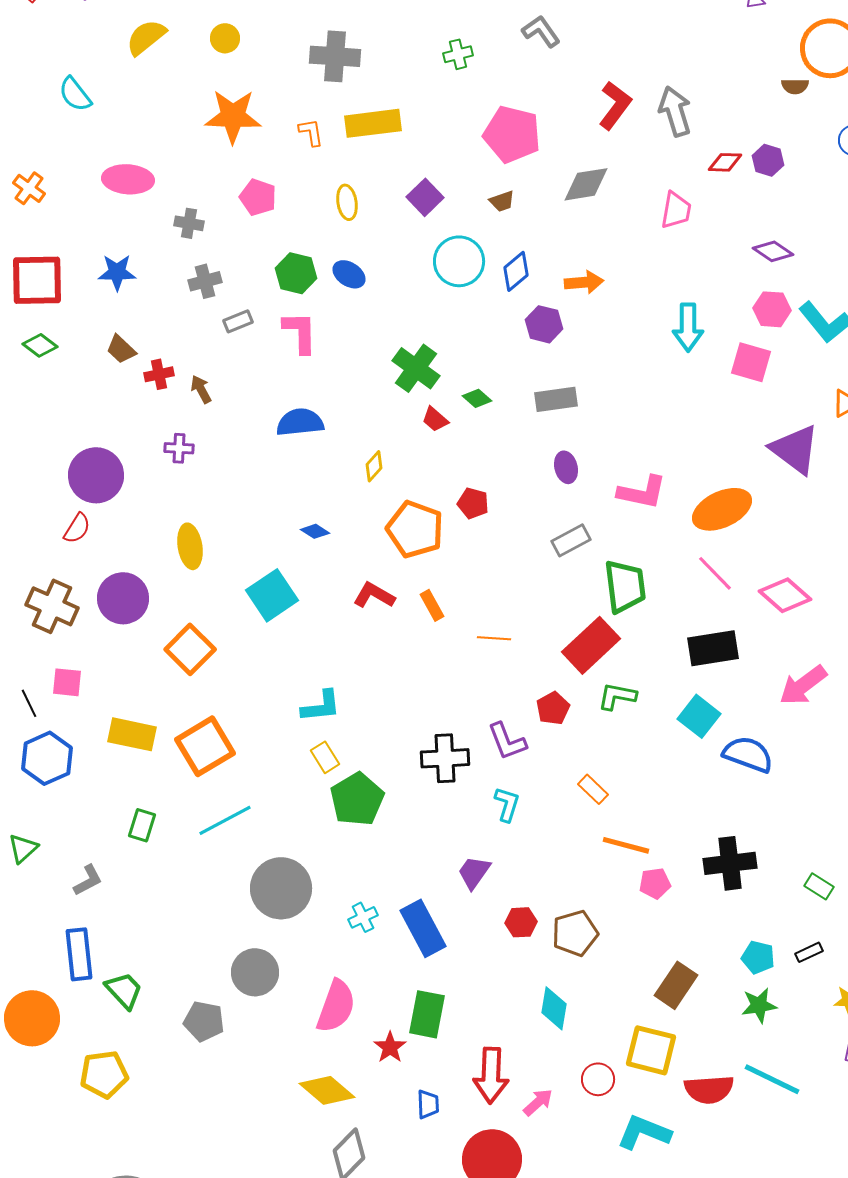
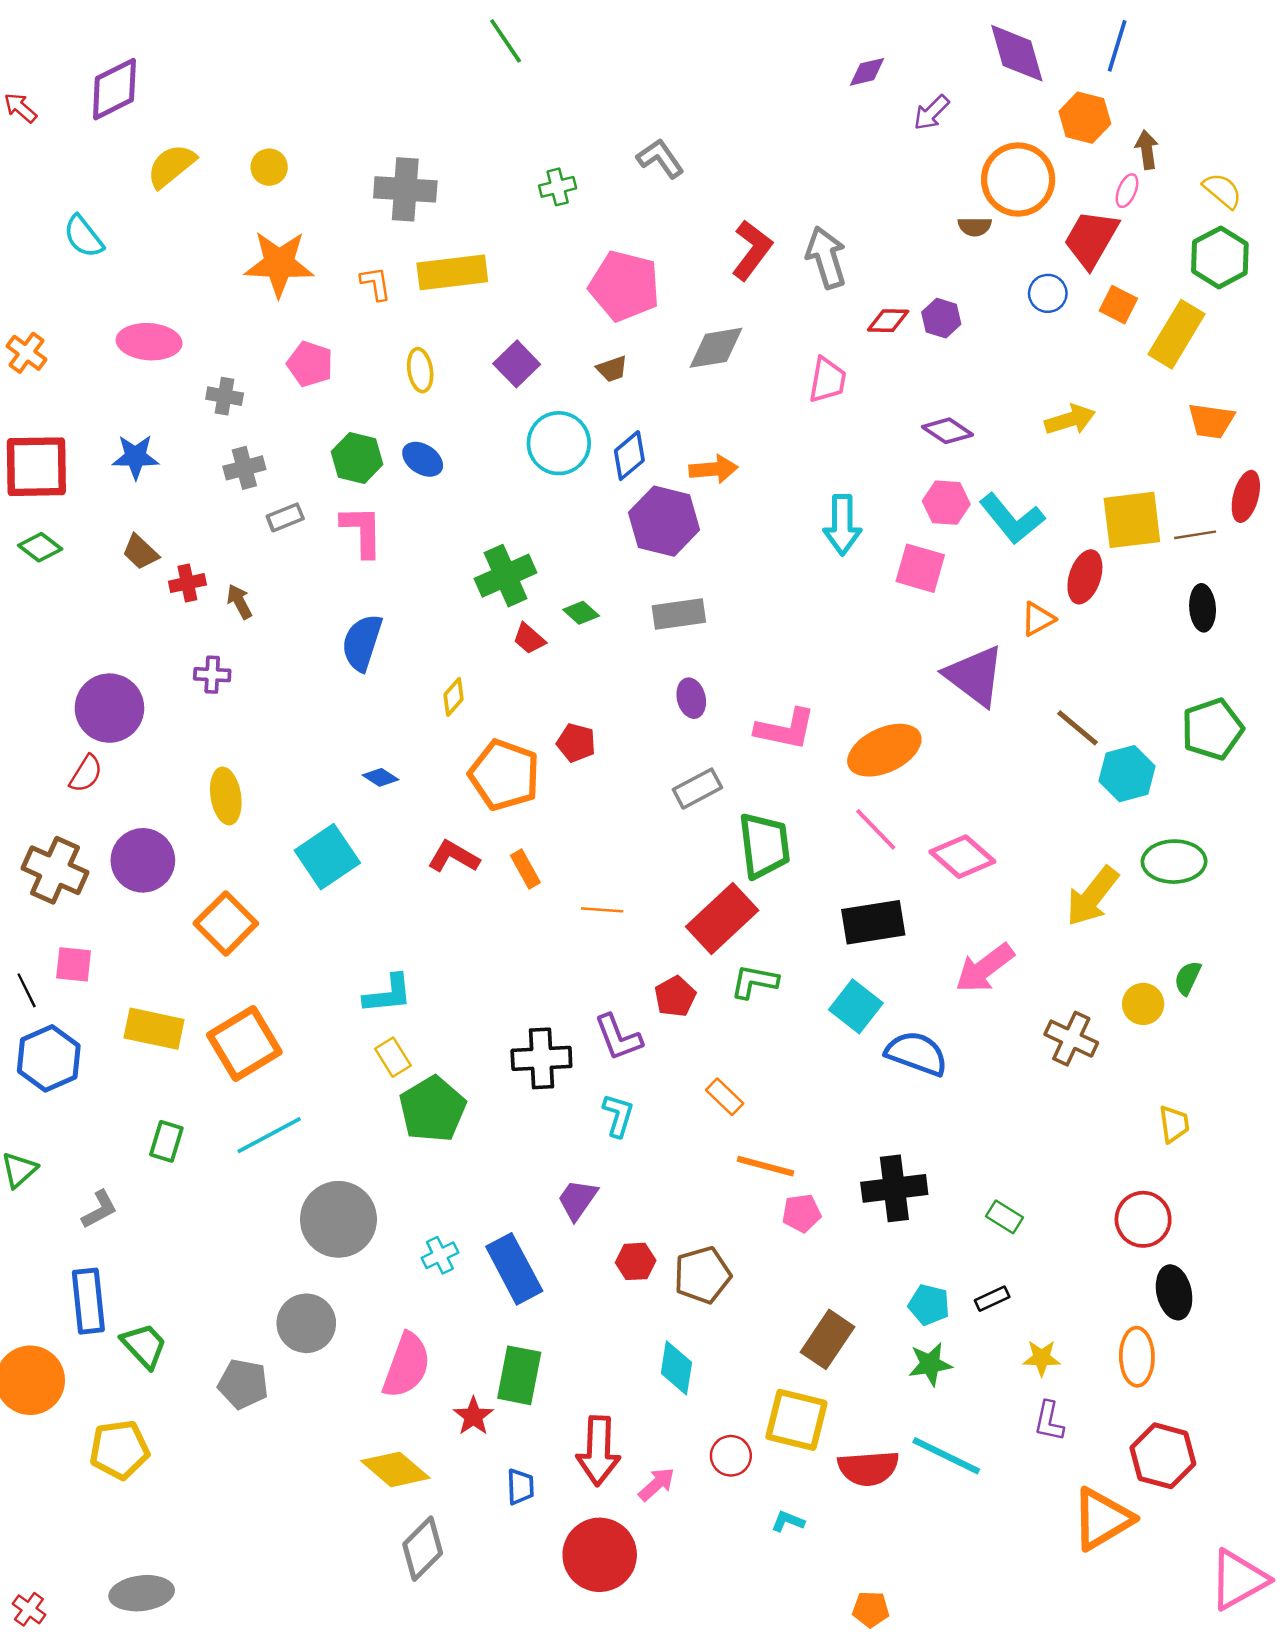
purple hexagon: (544, 324) -> (664, 521), size x1.5
green cross: (416, 368) -> (506, 576), turned 30
blue semicircle: (300, 422) -> (362, 642), turned -66
cyan L-shape: (644, 1132) -> (788, 1521), size x0.5

